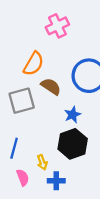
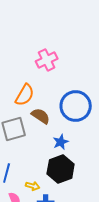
yellow arrow: (42, 162) -> (33, 186), turned -56

